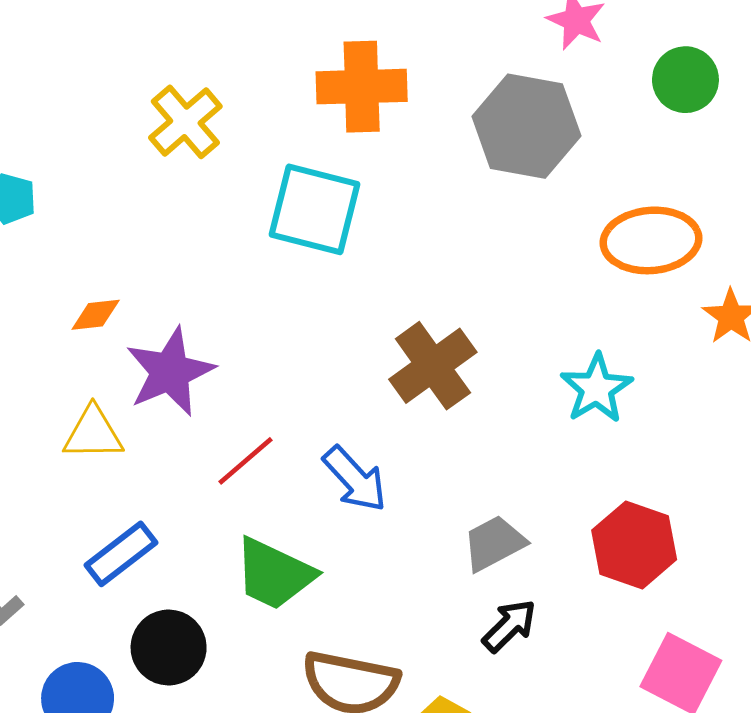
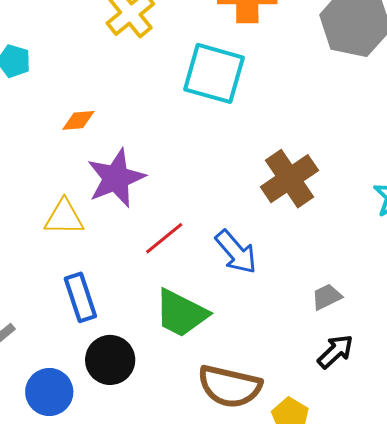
orange diamond: (96, 315) -> (78, 120), moved
gray trapezoid: (494, 543) -> (327, 297), size x0.7
blue rectangle: (121, 554) -> (80, 297), turned -72

